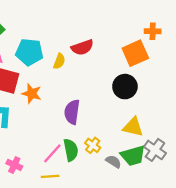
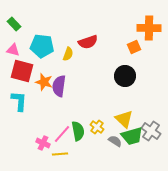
orange cross: (153, 31) -> (149, 28), size x1.6
orange square: (135, 53) -> (134, 47), size x0.6
purple semicircle: (72, 112) -> (59, 86), moved
yellow triangle: (133, 127) -> (124, 119), moved, turned 30
pink cross: (14, 165) -> (43, 143), moved

